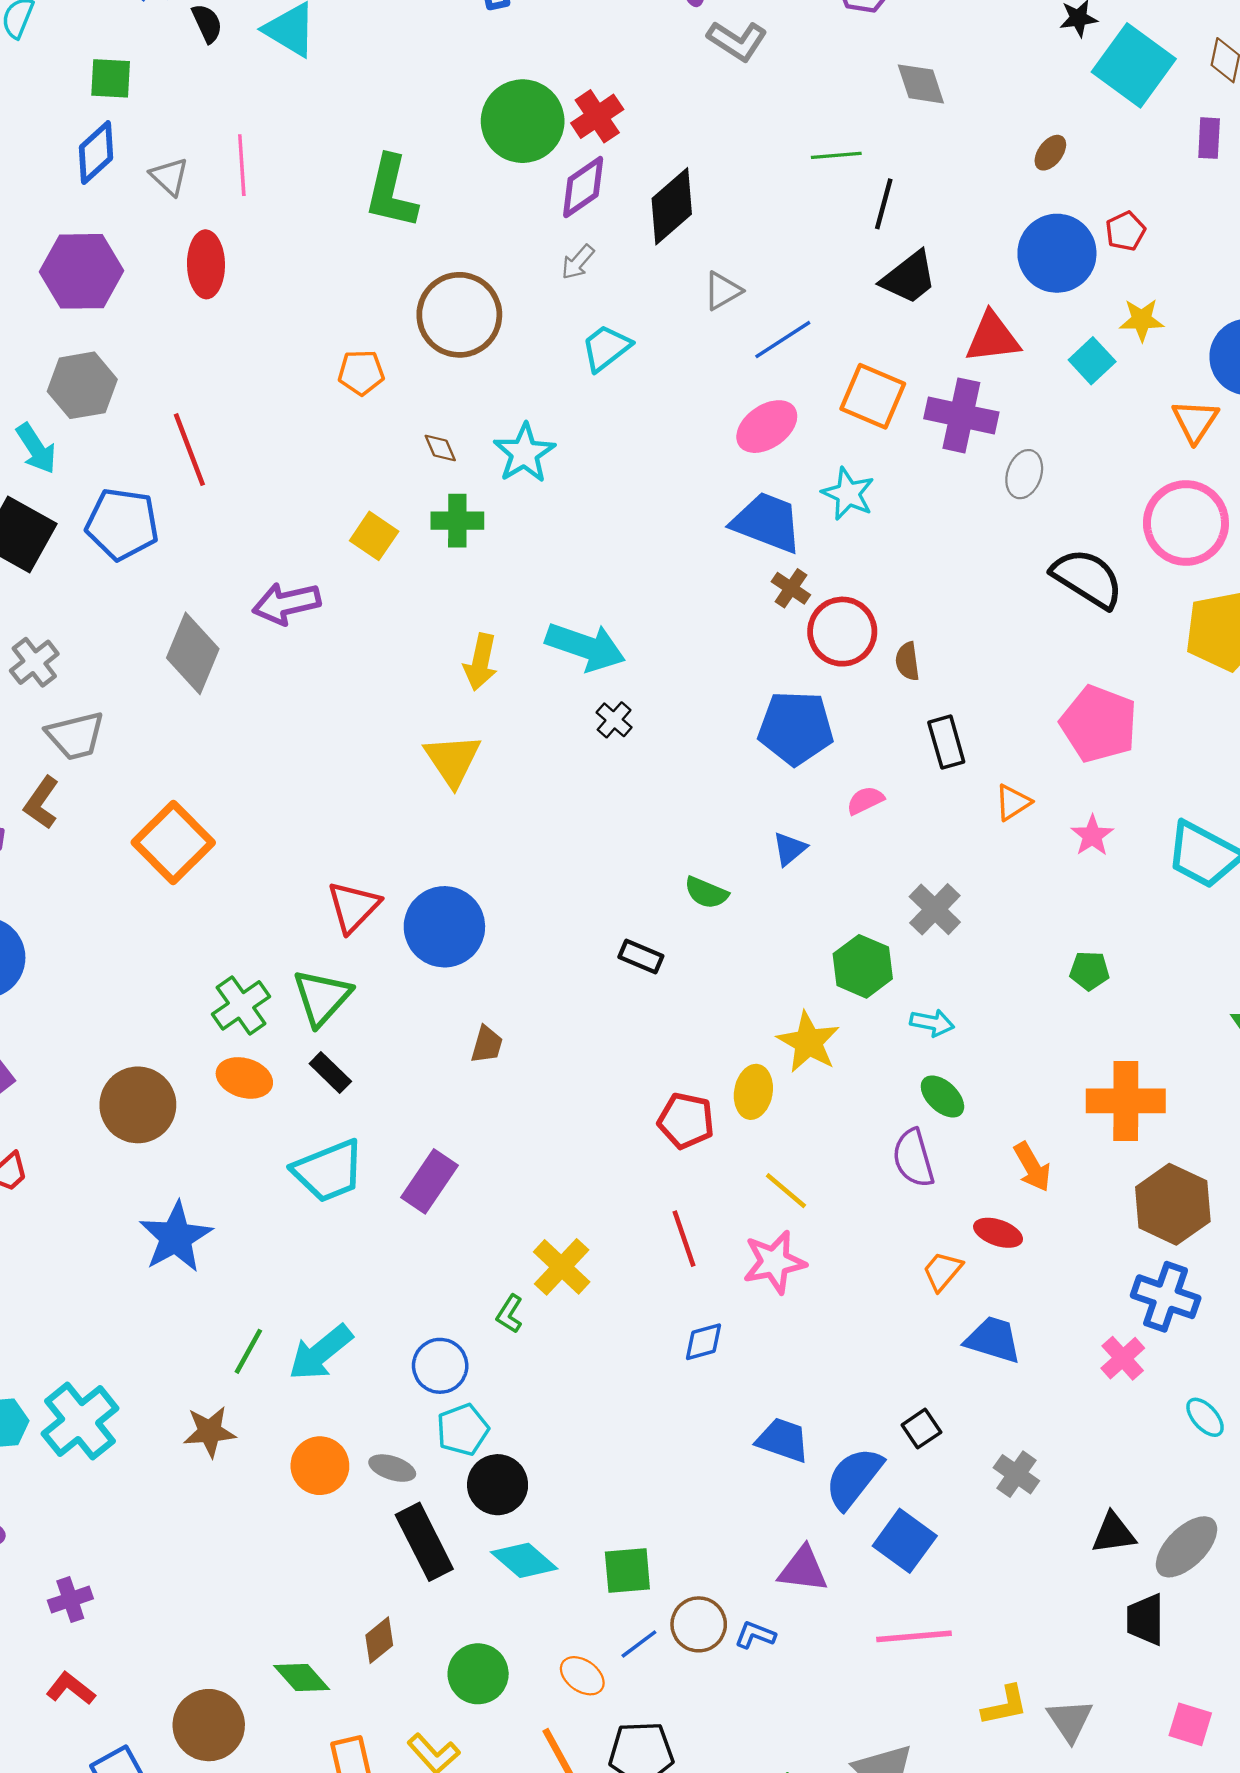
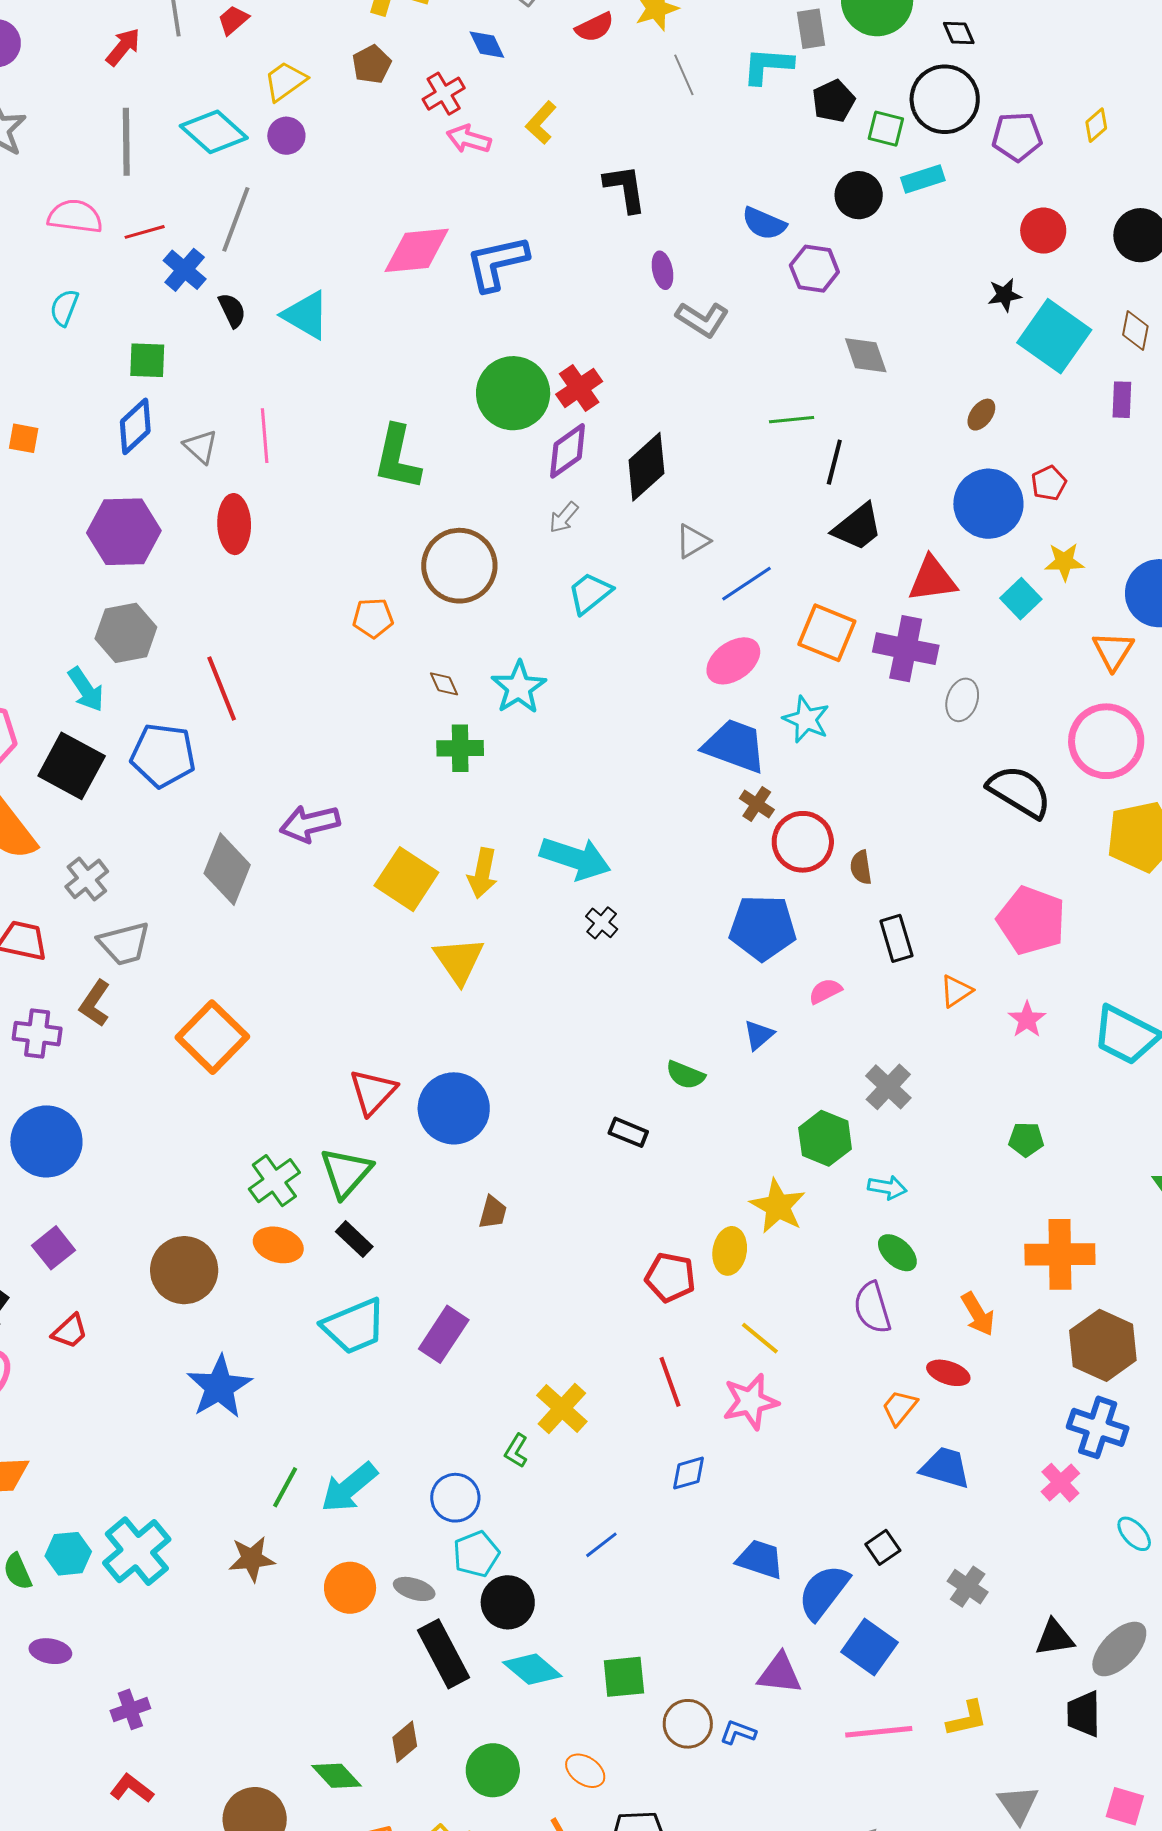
yellow square: (374, 536) -> (406, 879), moved, size x1.5
blue line: (639, 1644) -> (601, 1545), moved
yellow L-shape: (1005, 1705) -> (967, 1719), moved

